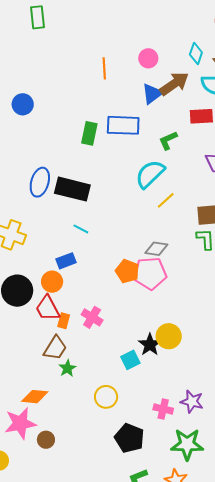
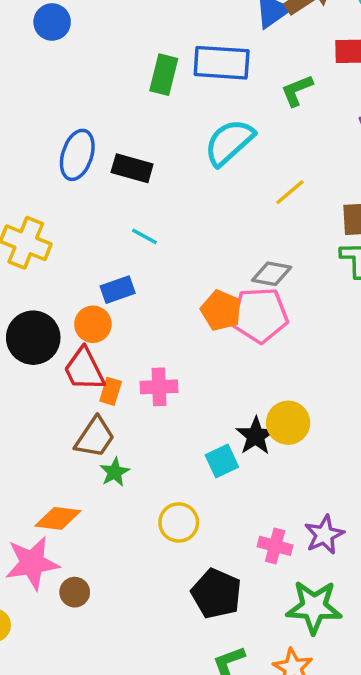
cyan semicircle: (150, 174) -> (229, 142), moved
black rectangle: (72, 189) -> (132, 168), size x0.7
pink cross: (92, 317) -> (159, 387), turned -35
purple star: (192, 402) -> (324, 535), turned 30

